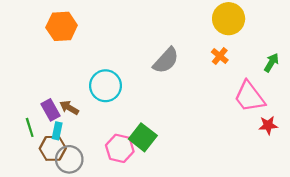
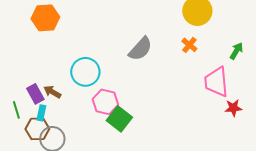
pink trapezoid: (249, 97) -> (216, 82), turned 32
pink hexagon: (120, 148) -> (105, 102), moved

